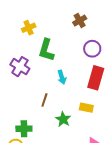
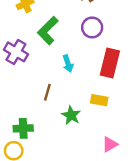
purple circle: (92, 49) -> (92, 27), moved
green L-shape: (46, 50) -> (48, 31), turned 30

